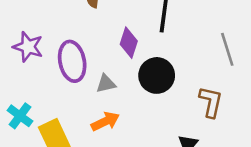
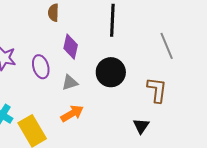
purple diamond: (129, 43) -> (71, 47), moved
purple ellipse: (72, 61) -> (41, 67), size x0.7

